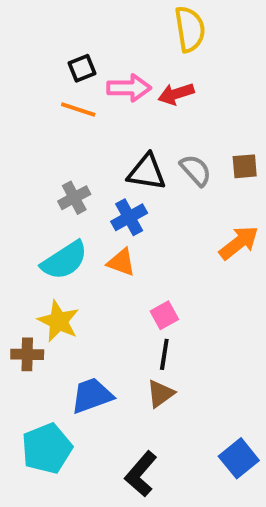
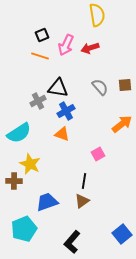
pink arrow: (129, 88) -> (66, 45), turned 115
black triangle: (147, 172) -> (58, 88), moved
cyan semicircle: (64, 260) -> (19, 133), moved
pink square: (164, 315) -> (98, 154), moved

